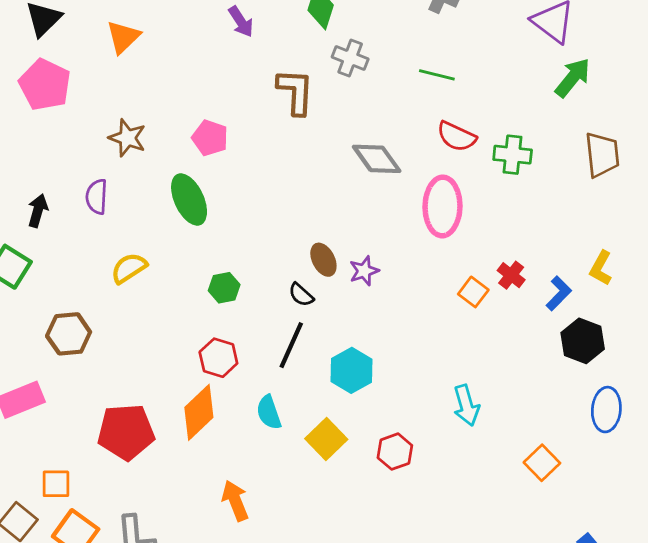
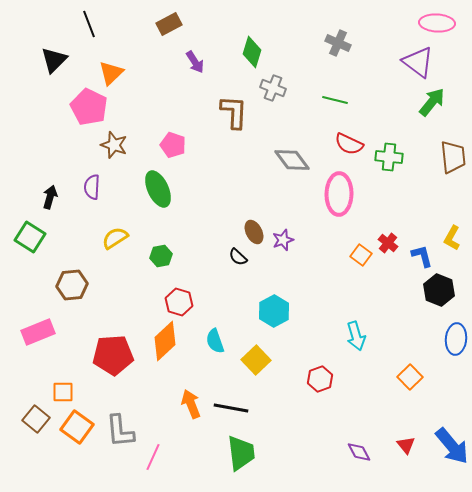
pink pentagon: (45, 85) -> (89, 107), moved
green hexagon: (224, 288) -> (161, 256), moved
blue L-shape: (559, 293) -> (422, 256), turned -60
black line: (291, 345) -> (231, 408), moved, turned 76
red hexagon: (395, 452) -> (320, 379), moved

